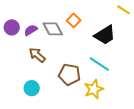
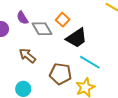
purple semicircle: (31, 30) -> (22, 18), moved, turned -88
black trapezoid: (105, 35) -> (77, 38), moved

